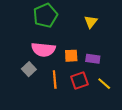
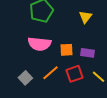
gray square: (29, 69) -> (25, 78), moved
orange line: (55, 79) -> (50, 73), turned 54

